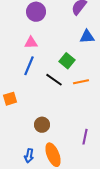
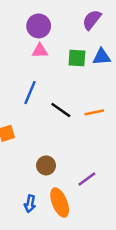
pink triangle: (31, 43) -> (40, 51), moved
green square: (67, 61) -> (77, 58), moved, turned -35
purple line: (85, 137) -> (87, 179), moved, turned 42

